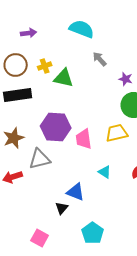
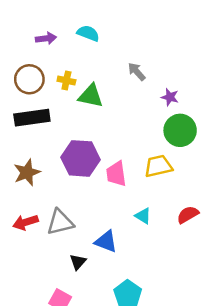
cyan semicircle: (82, 29) -> (88, 33), moved, size x0.7
yellow cross: (45, 66) -> (66, 81), turned 32
gray triangle: (40, 159) -> (60, 222), moved
black triangle: (62, 208) -> (78, 262), moved

